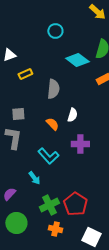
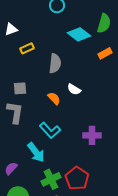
white semicircle: (72, 115) -> (74, 89), turned 104
purple cross: (80, 144) -> (92, 135), moved
cyan arrow: (34, 178) -> (36, 152), size x1.5

